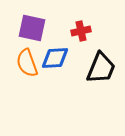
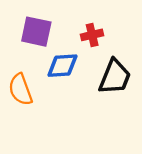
orange semicircle: (27, 63) -> (20, 90), moved

